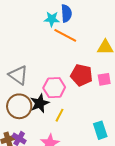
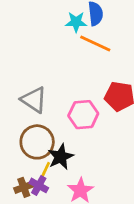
black star: (40, 103) -> (61, 157), moved
yellow line: (60, 115) -> (45, 171), moved

